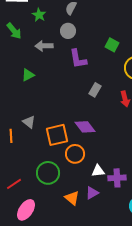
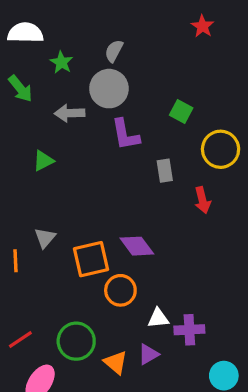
gray circle: (68, 31) -> (109, 89), size x1.5
gray rectangle: (95, 90) -> (165, 171), moved, turned -40
gray triangle: (29, 122) -> (45, 238), turned 32
green circle: (48, 173) -> (76, 341), moved

